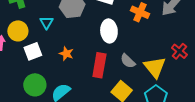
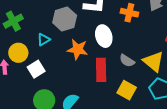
cyan triangle: (46, 23) -> (44, 40), turned 40
orange star: (66, 54) -> (78, 49), moved, size x1.5

